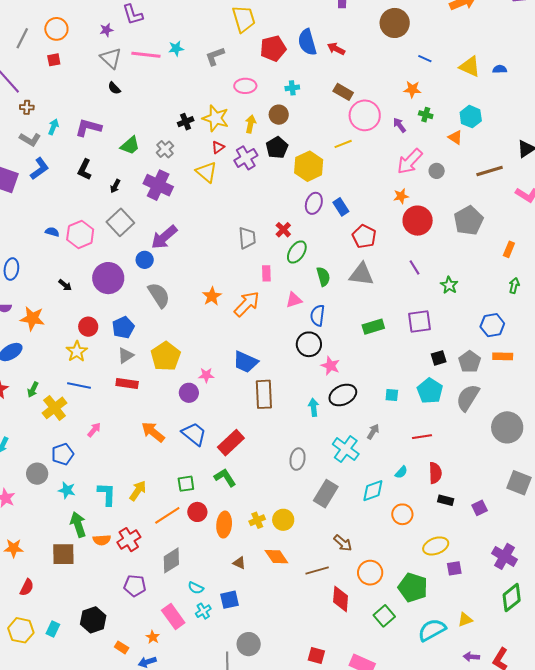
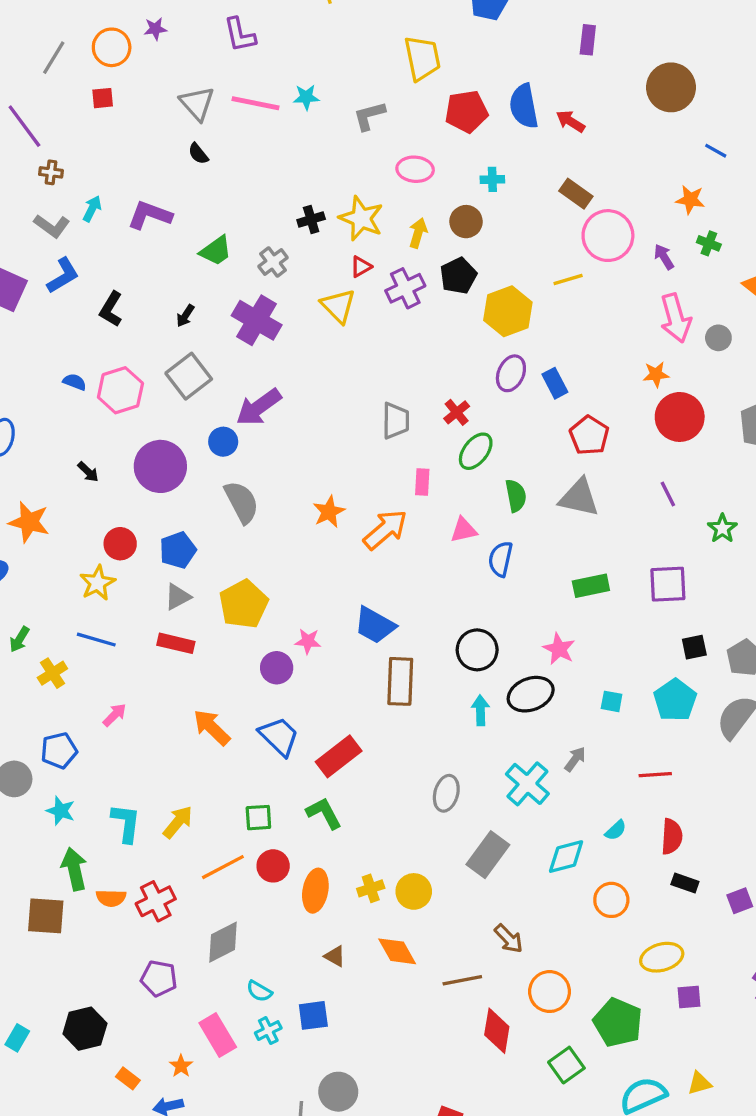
purple star: (106, 30) -> (155, 29), moved
pink arrow: (410, 161) -> (676, 318), turned -64
black L-shape: (85, 170) -> (111, 309), moved
black circle: (309, 344) -> (477, 650), moved
pink star: (330, 366) -> (559, 649), moved
yellow cross: (55, 408) -> (52, 673), size x0.7

